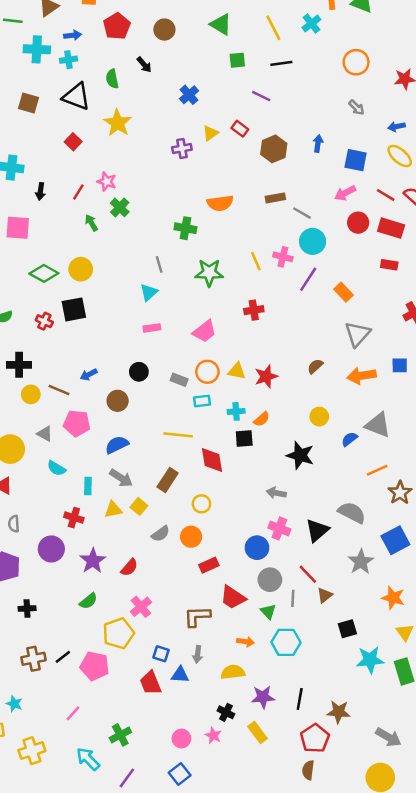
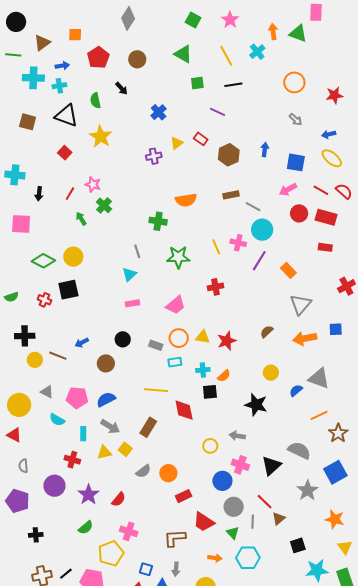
pink pentagon: (77, 423) -> (77, 398), moved
yellow circle: (201, 504) -> (210, 446), moved
pink cross: (141, 607) -> (129, 531), turned -30

